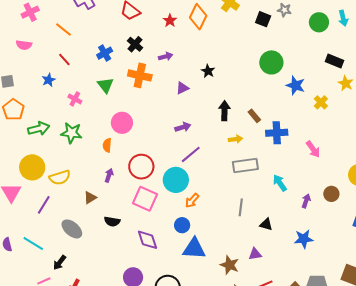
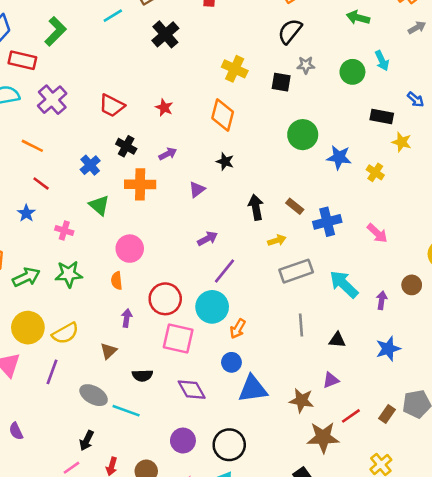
orange diamond: (198, 17) -> (223, 115), moved
cyan arrow: (280, 183) -> (344, 284), size x1.4
cyan line: (33, 243) -> (126, 411), moved

